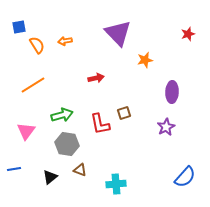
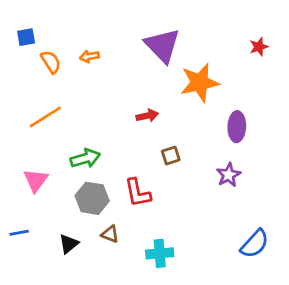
orange star: (145, 60) -> (200, 83), size x1.8
red arrow: (96, 78) -> (147, 116), moved
red L-shape: (100, 124) -> (138, 193), moved

